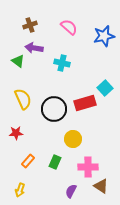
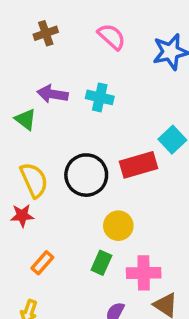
purple arrow: (34, 48) -> (52, 94), moved
green triangle: (18, 61) -> (25, 119), moved
yellow semicircle: (23, 99) -> (34, 180), moved
green rectangle: (55, 162) -> (101, 263), moved

